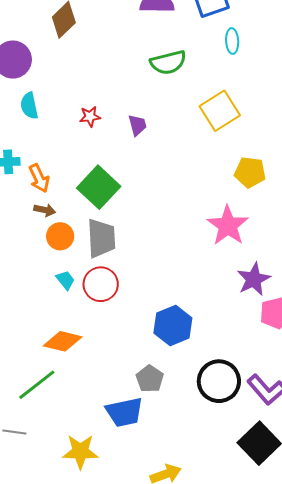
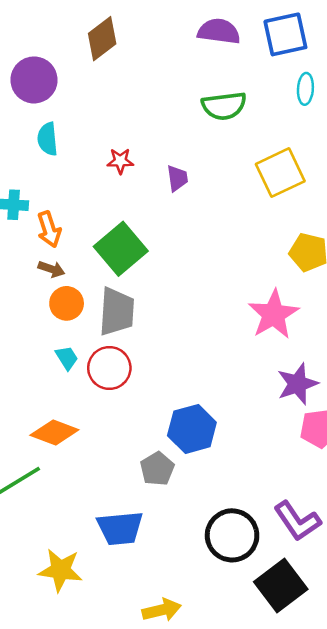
gray pentagon: (150, 379) -> (157, 469), moved
black circle: (219, 381) -> (232, 535), moved

